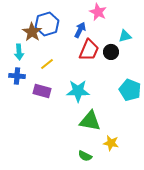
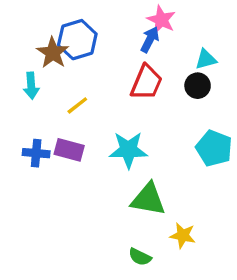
blue arrow: (80, 30) -> (150, 40), moved
black circle: (111, 52) -> (198, 86), moved
blue cross: (17, 76) -> (36, 153), moved

